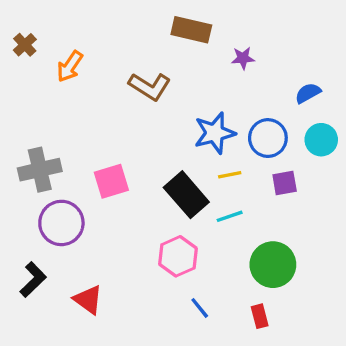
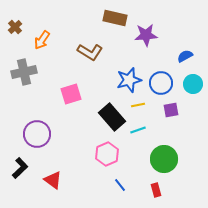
purple star: (243, 58) -> (146, 35), size x1.6
gray cross: (40, 170) -> (24, 72), moved
pink square: (111, 181) -> (71, 94), moved

